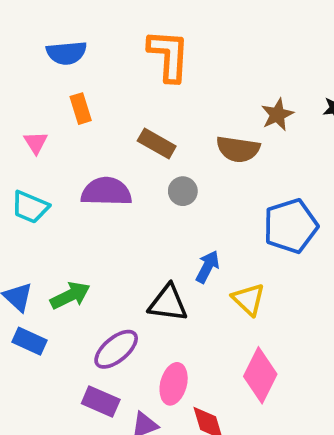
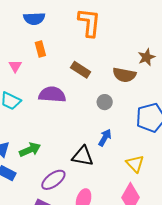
gray circle: (183, 191) -> (105, 102), moved
yellow triangle: (249, 299) -> (135, 164), moved

